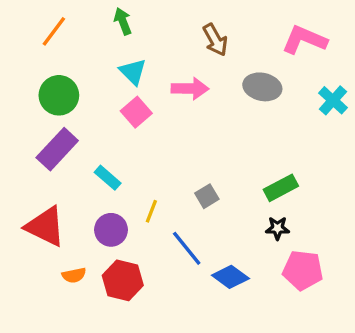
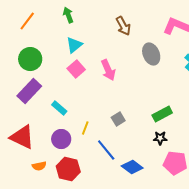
cyan triangle: (133, 72) -> (74, 45), turned 36
gray ellipse: (262, 87) -> (151, 54), turned 55
pink arrow: (190, 89) -> (108, 70), moved, turned 65

